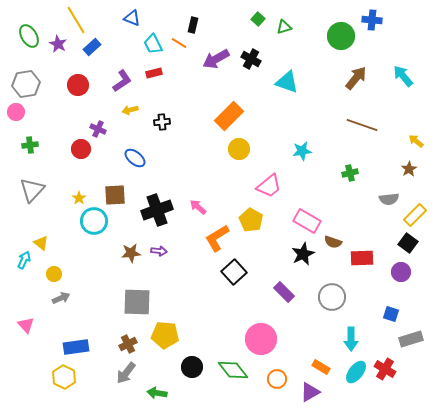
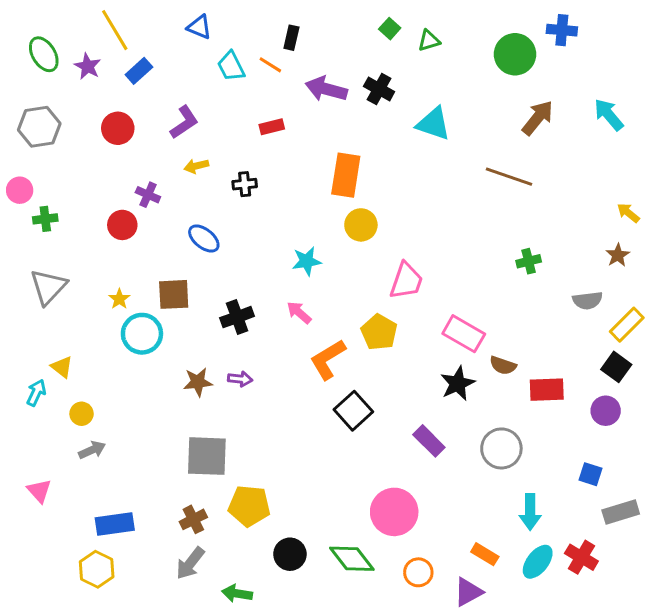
purple arrow: (216, 59) -> (326, 89), turned 44
red rectangle: (154, 73) -> (272, 127), moved
pink circle: (16, 112) -> (20, 190), moved
orange rectangle: (229, 116) -> (346, 175), turned -36
brown line: (362, 125) -> (509, 177), moved
cyan star: (302, 151) -> (307, 261), moved
pink trapezoid: (269, 186) -> (406, 281), turned -32
black cross: (157, 210) -> (237, 317), size x0.7

